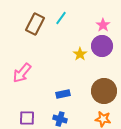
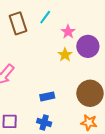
brown rectangle: (35, 24) -> (18, 23), turned -45
pink star: (103, 25) -> (68, 32), moved

